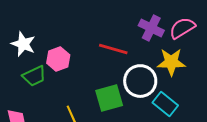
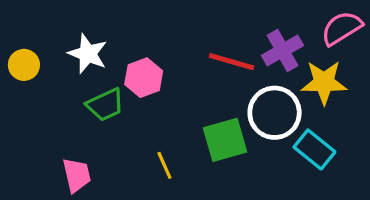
purple cross: (151, 28) -> (283, 50), moved, turned 35

